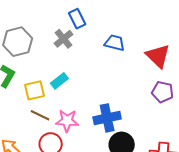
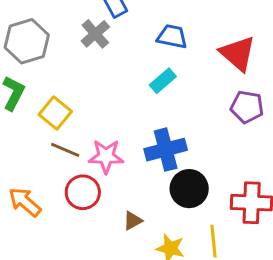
cyan rectangle: (59, 81) -> (163, 81), moved
yellow square: (35, 90) -> (55, 113), turned -35

